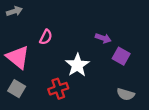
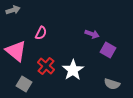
white star: (77, 65) -> (73, 70), moved
gray square: (17, 89) -> (24, 84), moved
red cross: (58, 89) -> (46, 66), moved, turned -30

